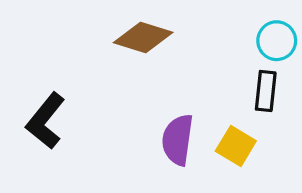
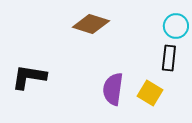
black L-shape: (46, 121) -> (29, 77), turned 60

